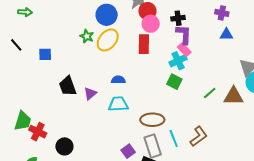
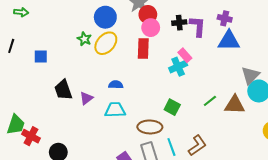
purple L-shape: (184, 34) -> (198, 26), moved
blue triangle: (226, 34) -> (229, 41), size x1.6
black line: (16, 45) -> (11, 46), turned 56
green square: (174, 82) -> (172, 107), moved

